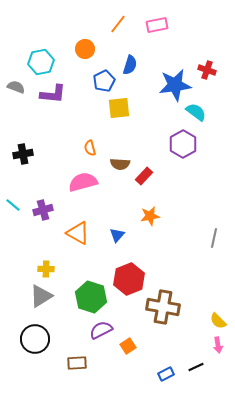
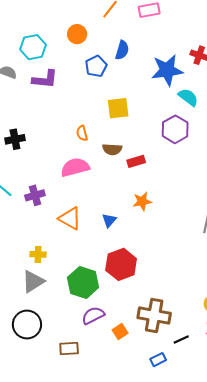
yellow square: (119, 108) -> (118, 108), moved
red rectangle: (144, 176) -> (136, 161), turned 30
brown cross: (163, 307) -> (154, 315), moved
black line: (196, 367) -> (181, 340), moved

